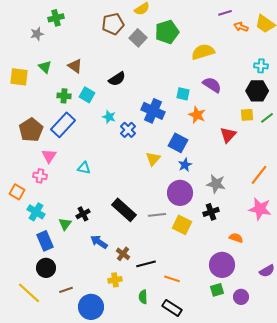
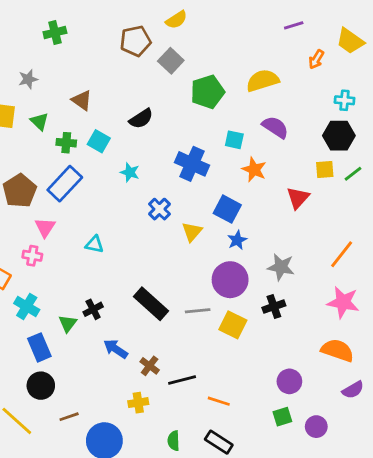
orange arrow: (241, 27) -> (316, 59), moved, turned -80
green pentagon: (167, 32) -> (207, 92), moved
gray star: (37, 34) -> (28, 79), moved
green triangle: (45, 67) -> (39, 121), moved
blue cross: (128, 130) -> (159, 209), moved
orange semicircle: (236, 238) -> (337, 350), moved, size x1.6
purple circle: (222, 265) -> (289, 381), size x0.7
green semicircle: (143, 297) -> (174, 441), moved

